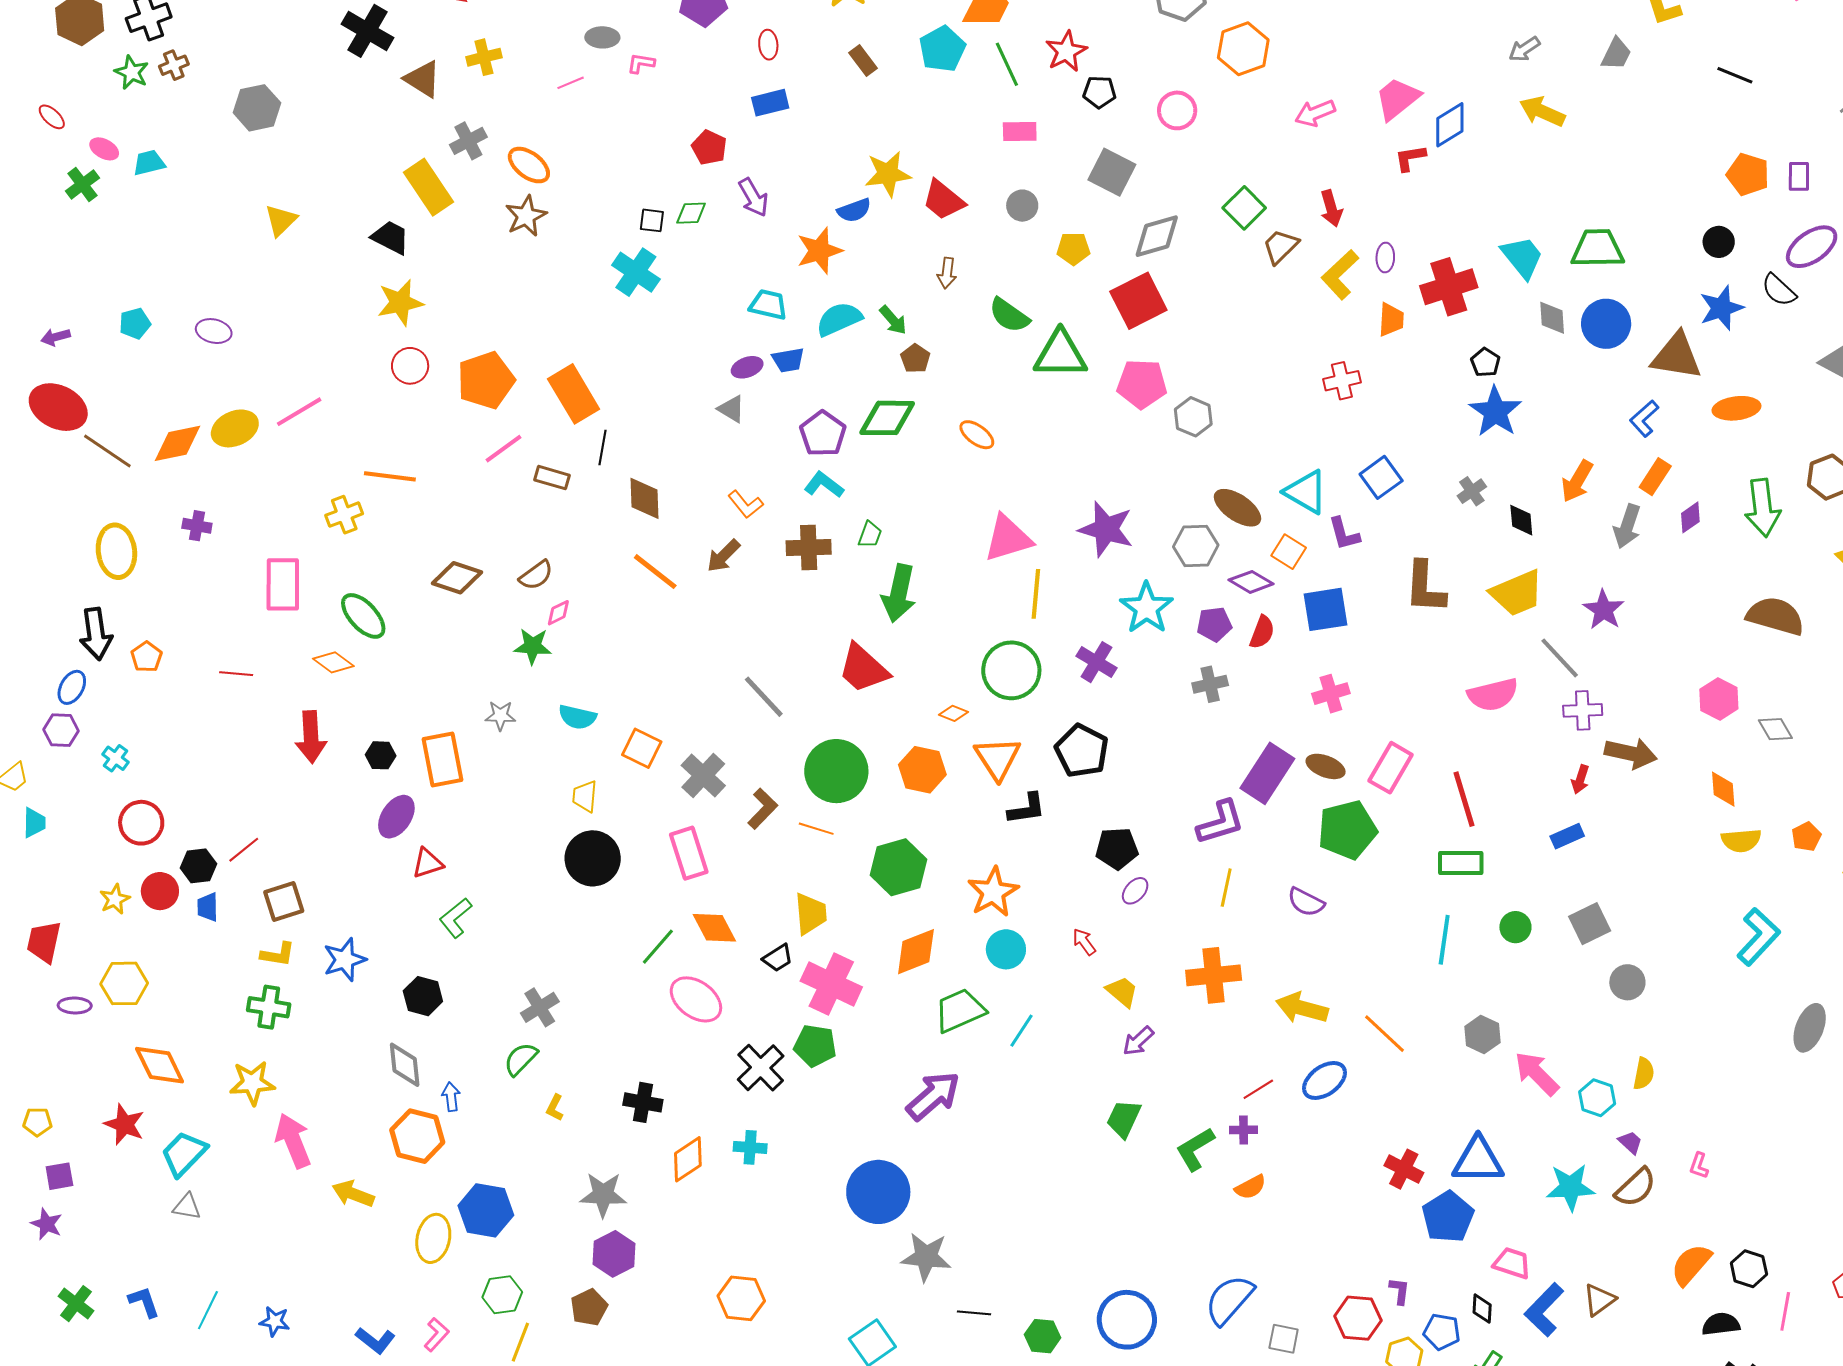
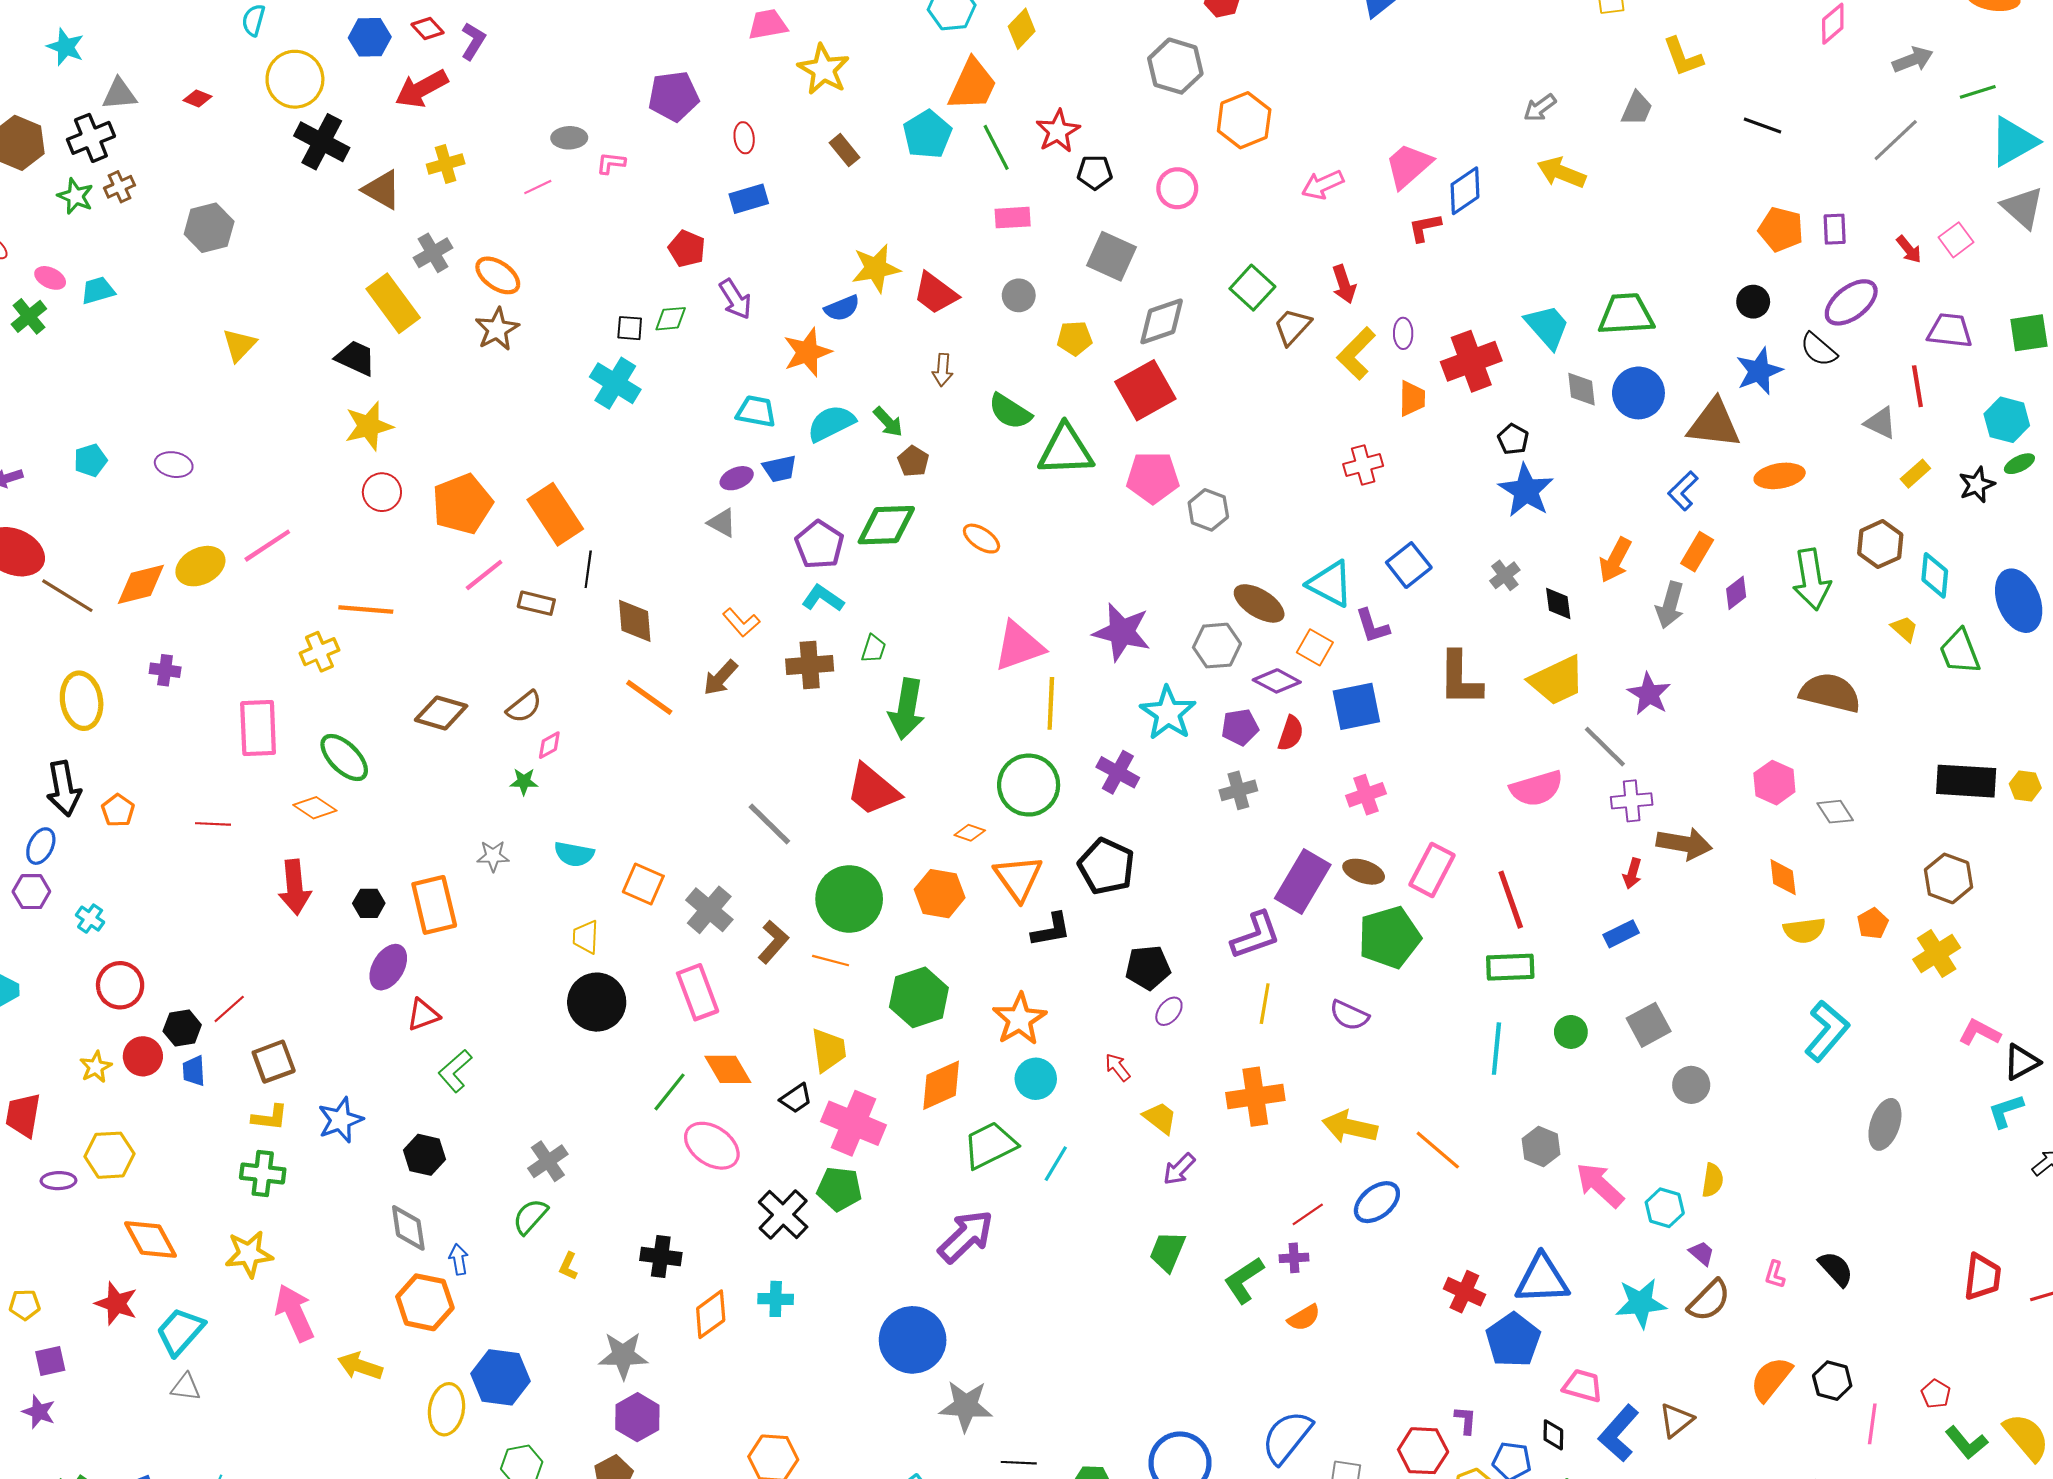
green star: (533, 646) -> (524, 782), size x0.7
black semicircle: (1721, 1324) -> (1836, 1269), moved, turned 57

